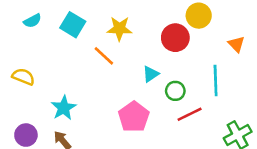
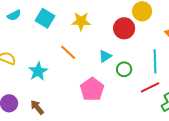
orange line: (104, 56) -> (68, 52), moved
cyan star: (64, 108) -> (38, 71), moved
red line: (190, 114) -> (150, 87), moved

